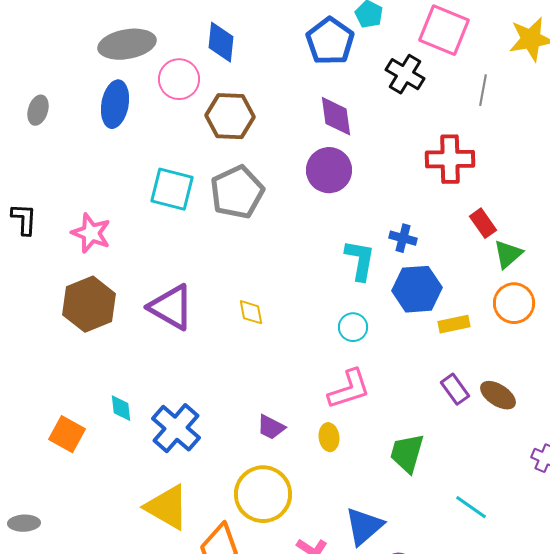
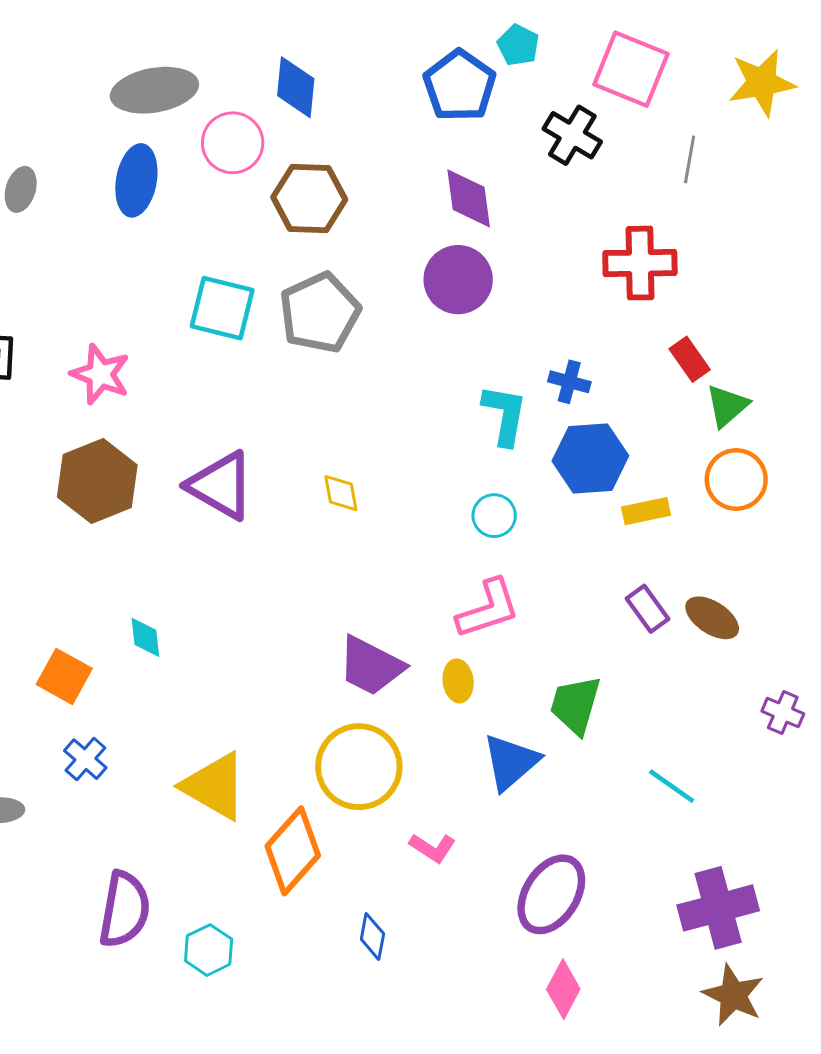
purple trapezoid: (271, 427) -> (371, 666), size x1.6
blue cross: (176, 428) -> (85, 759), moved, size x0.6
blue triangle: (364, 526) -> (511, 762), moved

